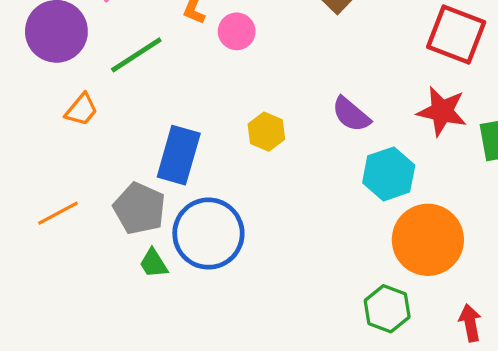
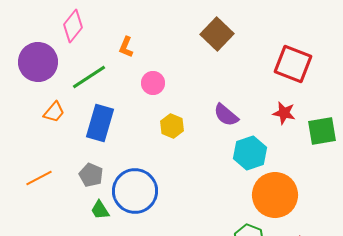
pink circle: (237, 31) -> (153, 83), moved
red star: (442, 111) -> (284, 113), size x0.7
blue rectangle: (179, 155) -> (100, 123), moved
gray pentagon: (139, 208) -> (91, 175), size x0.7

